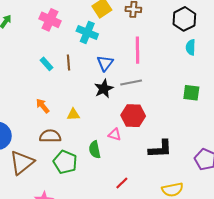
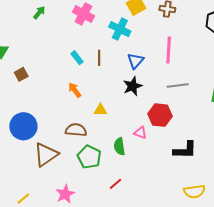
gray line: (131, 83) -> (178, 85), moved
orange arrow: (43, 106) -> (75, 90), moved
red line: (122, 183) -> (115, 184), moved

